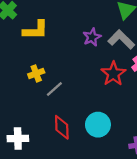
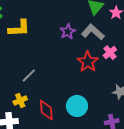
yellow cross: (36, 73) -> (20, 101), moved
gray line: (54, 89) -> (29, 76), moved

